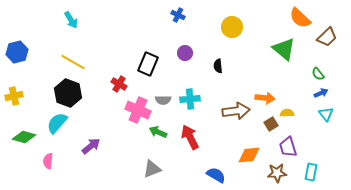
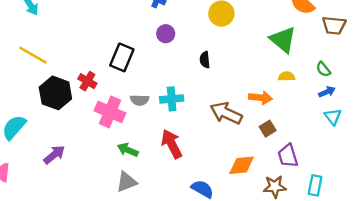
brown trapezoid: (327, 37) -> (334, 25), turned 50
purple circle: (185, 53) -> (166, 34), moved
black hexagon: (68, 93) -> (55, 93), moved
brown arrow: (236, 111) -> (226, 113), turned -148
yellow semicircle: (287, 113) -> (287, 76), moved
green arrow: (158, 132) -> (128, 150), moved

